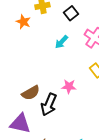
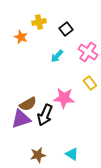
pink star: (69, 86) -> (64, 98), size x1.5
purple triangle: (20, 124) -> (21, 119), moved, turned -30

